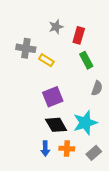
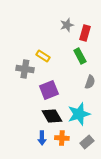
gray star: (56, 27) -> (67, 25), moved
red rectangle: (79, 35) -> (85, 33), moved
gray cross: (26, 48) -> (25, 69), moved

